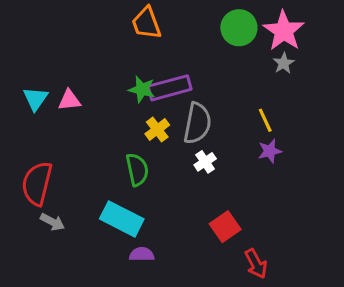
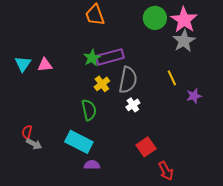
gray star: (284, 63) -> (184, 41), size x1.6
green star: (142, 89) -> (92, 58), turned 30
purple star: (270, 151) -> (194, 96), moved
red semicircle: (37, 183) -> (27, 132), moved, size x0.5

